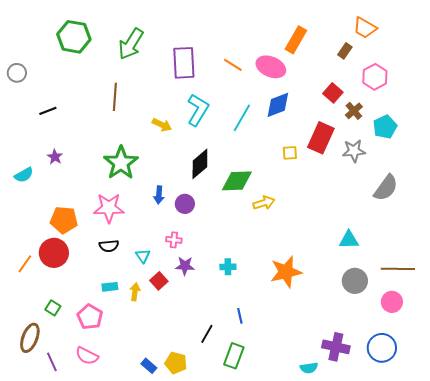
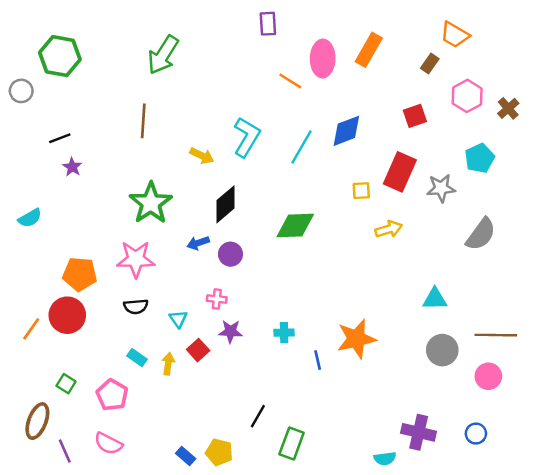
green hexagon: (74, 37) -> (60, 56), moved
purple rectangle: (184, 63) -> (268, 24), moved, size x0.6
pink ellipse: (271, 67) -> (323, 59), moved, turned 68
red square: (333, 93) -> (415, 116), turned 30
brown cross: (354, 111) -> (508, 108), moved
purple star: (55, 157) -> (72, 167), moved
black diamond: (200, 164) -> (225, 204), moved
blue arrow: (159, 195) -> (198, 243), turned 66
yellow arrow: (264, 203) -> (389, 229), moved
cyan rectangle: (110, 287) -> (137, 358), turned 42
blue line: (240, 316) -> (318, 360), moved
blue circle: (382, 348) -> (476, 434), size x0.6

